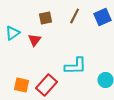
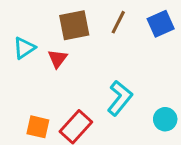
brown square: (46, 18) -> (74, 25), size x1.5
cyan L-shape: (76, 66) -> (120, 98), turned -50

